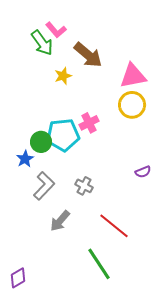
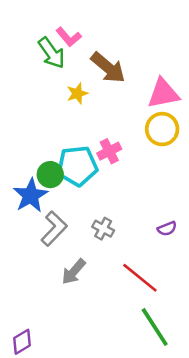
blue star: (25, 159) -> (31, 195), size x1.6
purple semicircle: (143, 172) -> (167, 229), moved
green line: (99, 264) -> (155, 327), moved

